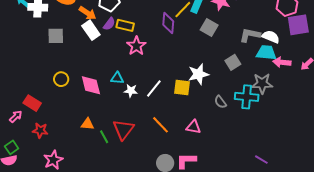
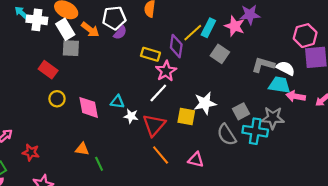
purple semicircle: (109, 24) -> (120, 33), moved
yellow rectangle: (125, 25) -> (150, 54), moved
white rectangle: (91, 30) -> (65, 29), moved
gray square: (56, 36) -> (71, 48), moved
pink star: (136, 46) -> (166, 71), moved
gray square: (233, 62) -> (241, 111), moved
white line: (154, 89) -> (158, 93), moved
gray semicircle: (220, 102) -> (227, 135), size x1.5
red rectangle: (32, 103) -> (48, 70), moved
red triangle: (123, 129) -> (154, 125), moved

